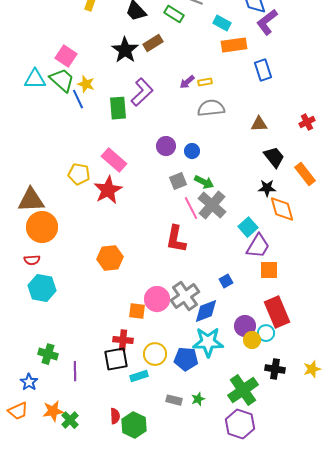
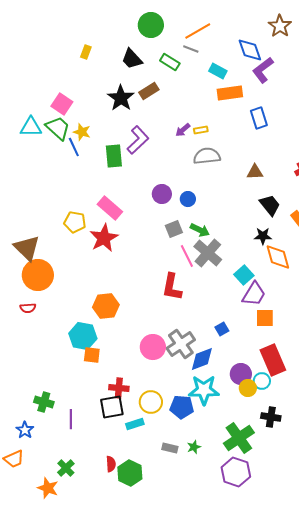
brown triangle: (31, 200) -> (27, 248), turned 48
cyan hexagon: (42, 288) -> (83, 336), moved
orange square: (137, 311) -> (92, 355), moved
orange star: (53, 411) -> (48, 488), moved, turned 30

